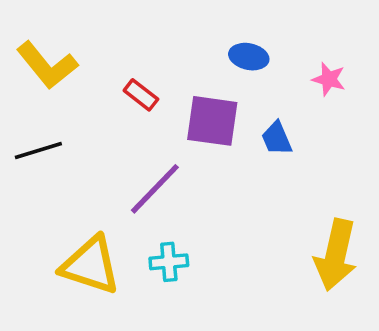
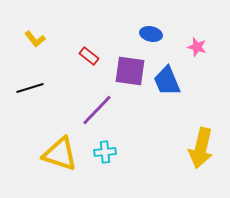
yellow L-shape: (47, 65) -> (35, 39), size x0.6
blue trapezoid: (277, 138) -> (167, 81), size x1.5

